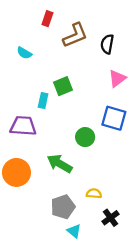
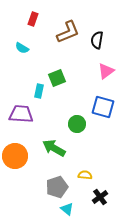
red rectangle: (47, 19) -> (33, 19), moved

